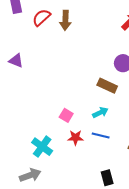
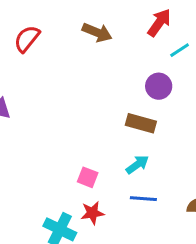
brown arrow: (65, 20) -> (97, 32), moved, turned -60
red star: (75, 138) -> (92, 213), moved

